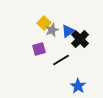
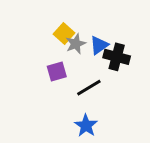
black cross: (80, 39) -> (117, 57), turned -30
blue star: (78, 86) -> (86, 126), moved

